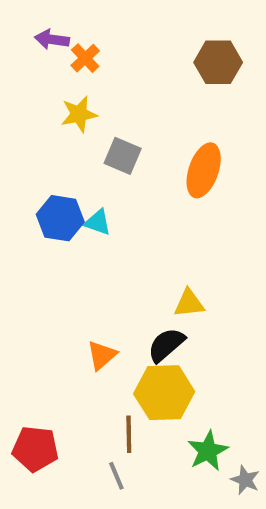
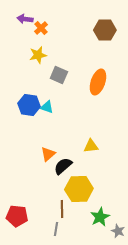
black semicircle: (166, 345) -> (63, 166), moved
orange triangle: (102, 355) -> (48, 154), moved
gray line: (116, 476) -> (56, 229), turned 32

